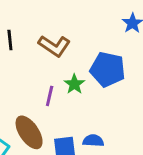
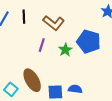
purple line: (50, 96) -> (42, 45), moved

